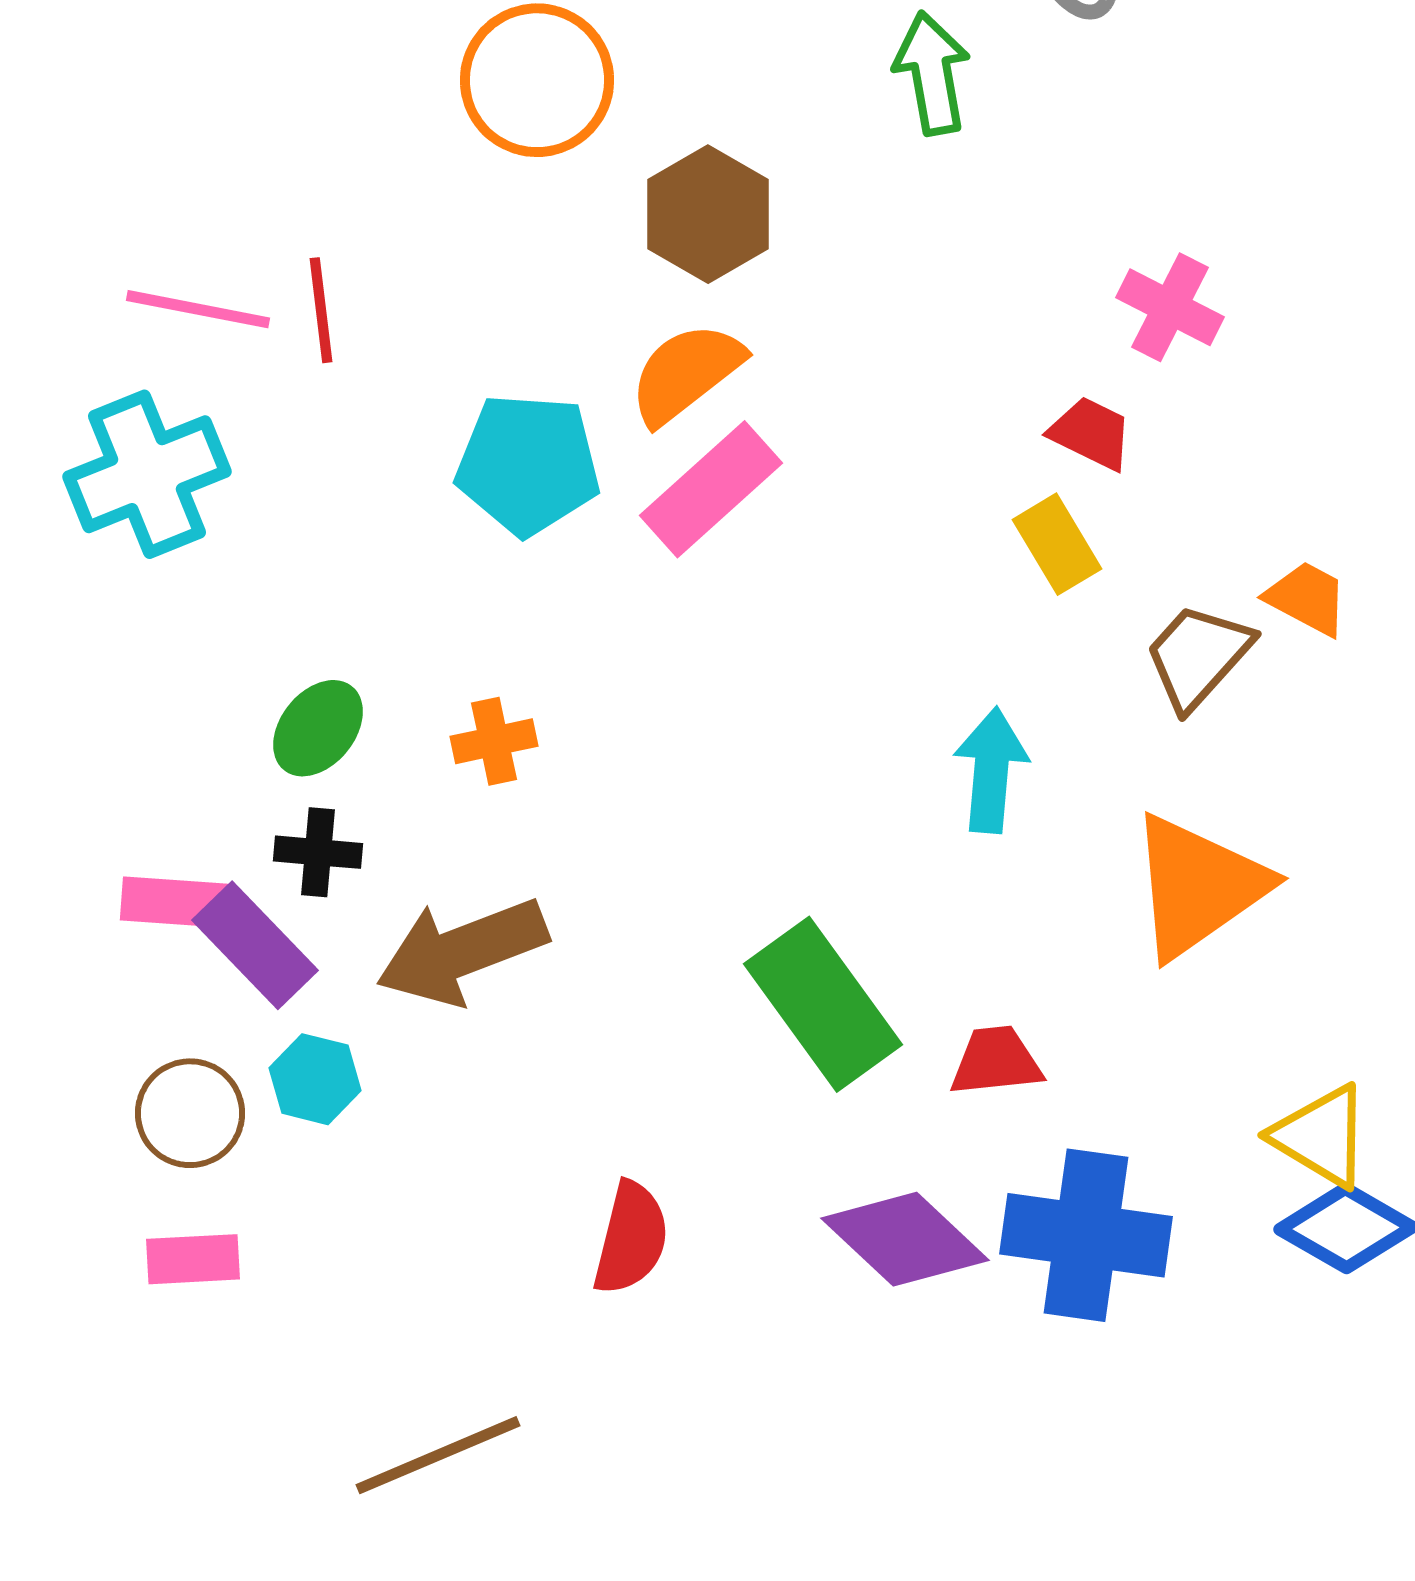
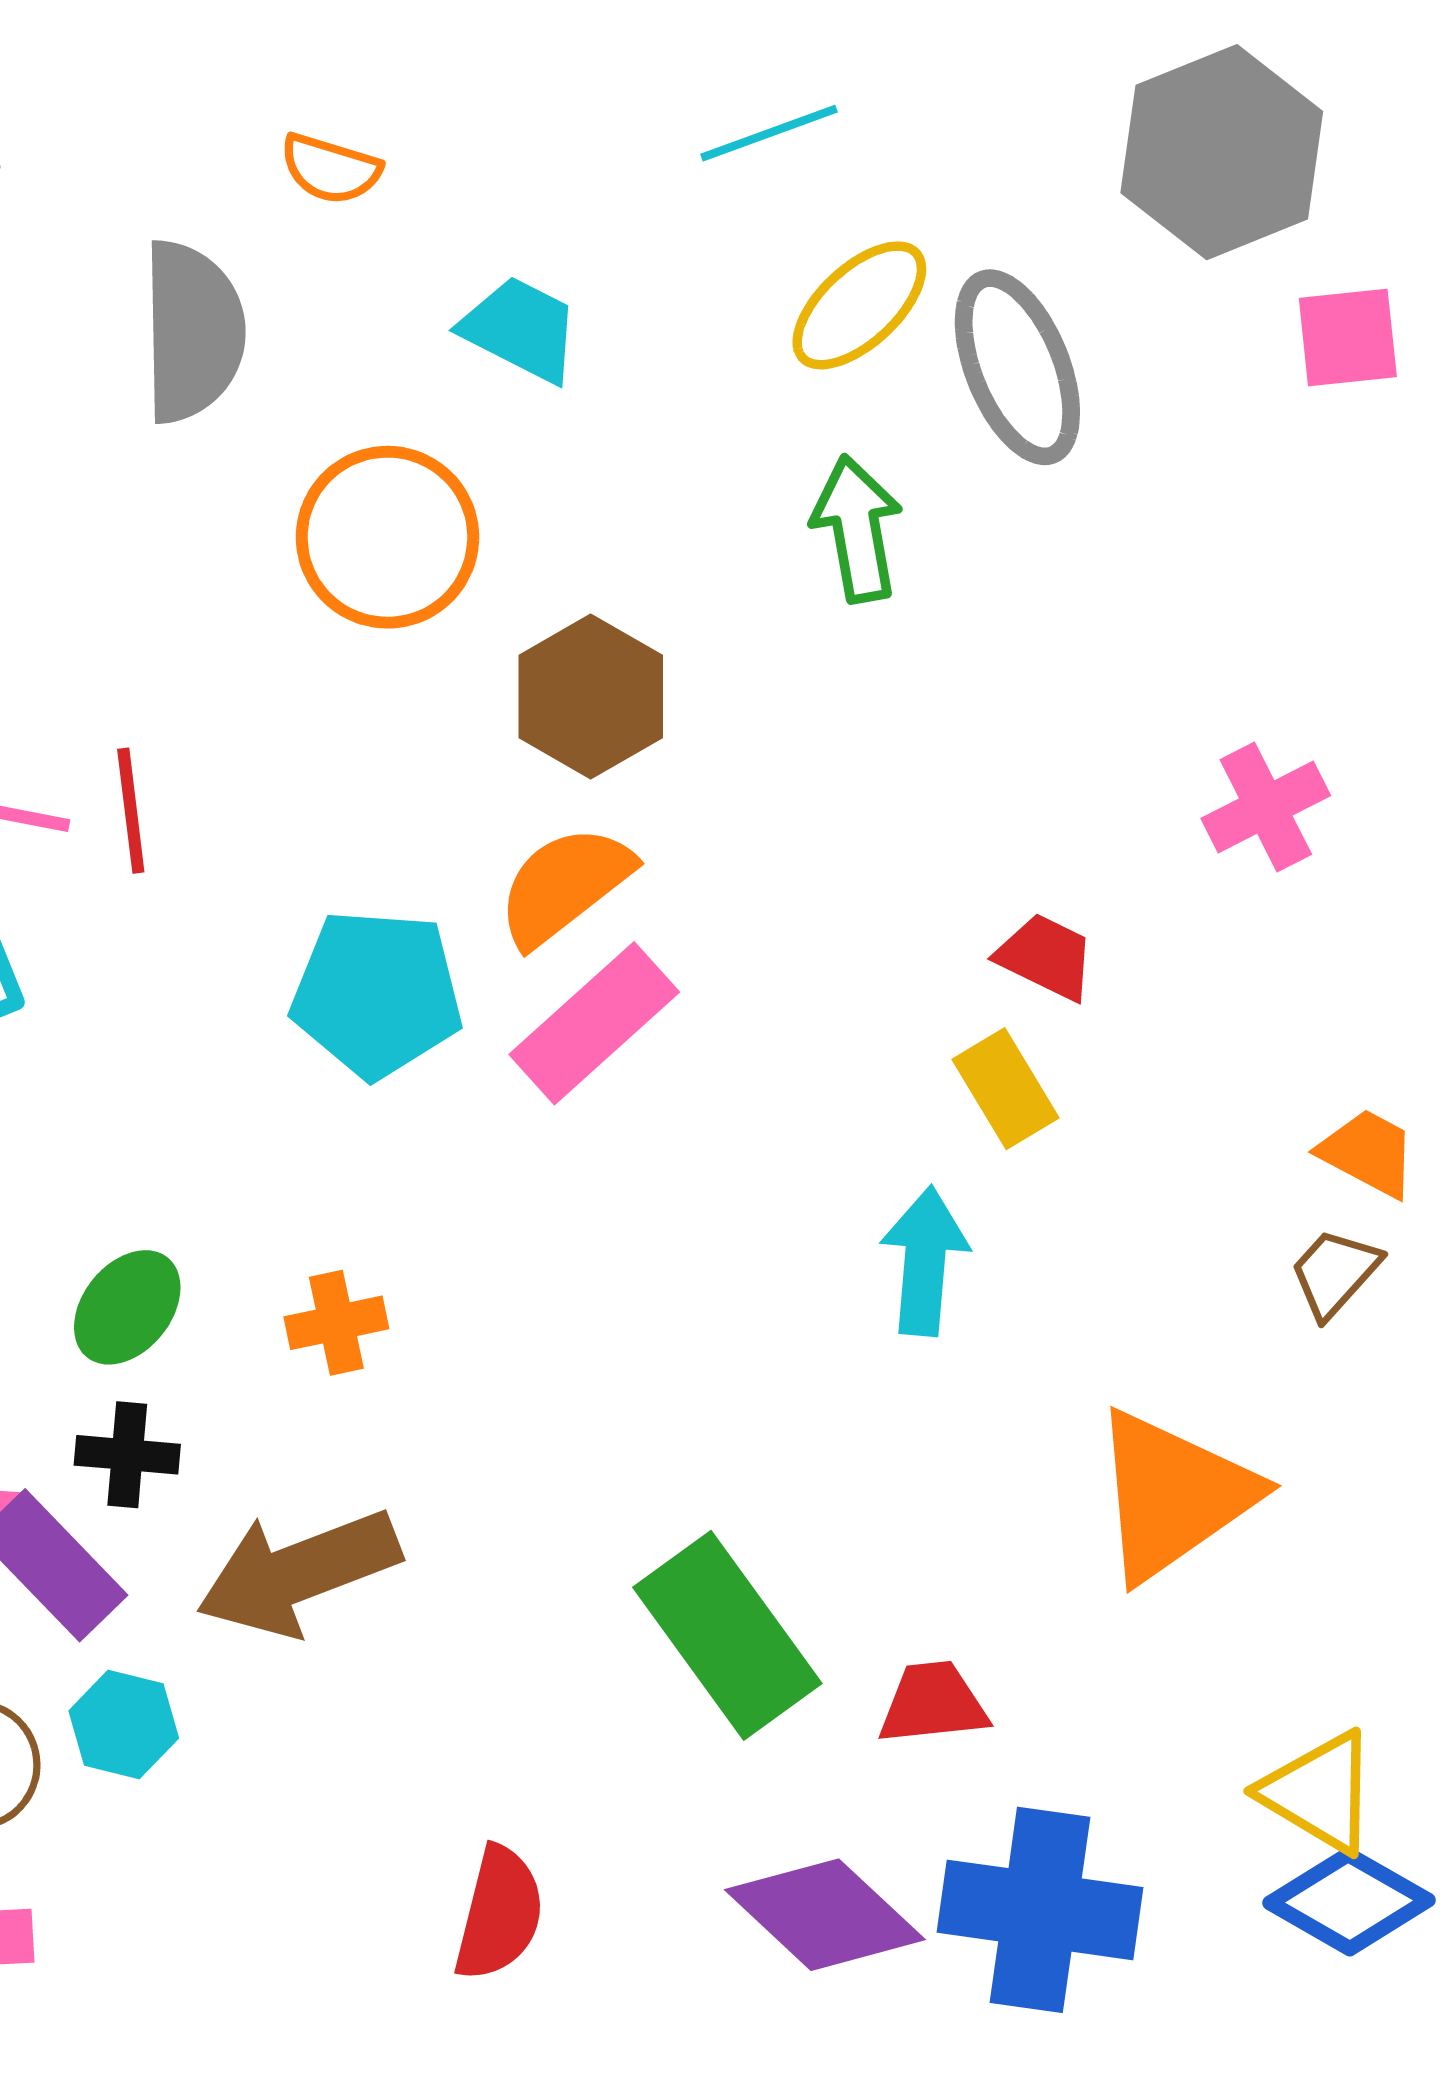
pink cross: (1170, 307) -> (1266, 807), moved, turned 36
orange trapezoid: (1307, 598) -> (1368, 1153), moved
brown trapezoid: (1198, 656) -> (1335, 1273), moved, size x0.7
cyan arrow: (991, 770) -> (925, 1261), moved

